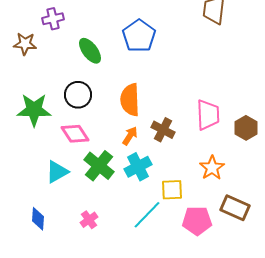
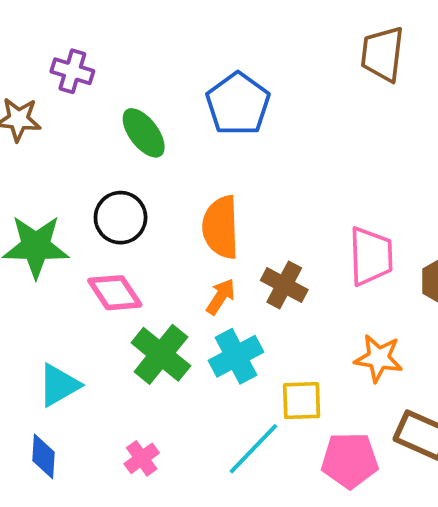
purple cross: (53, 19) -> (72, 71), turned 30
orange star: (212, 168) -> (379, 358), turned -30
cyan triangle: (57, 172) -> (59, 385), moved

